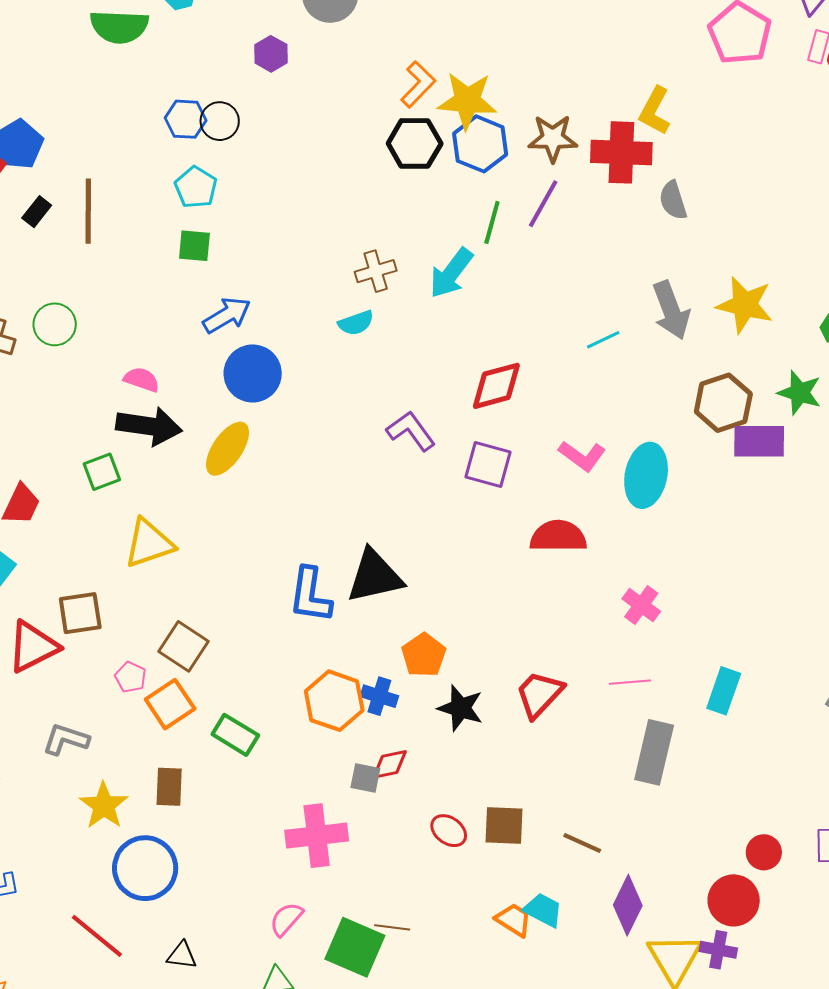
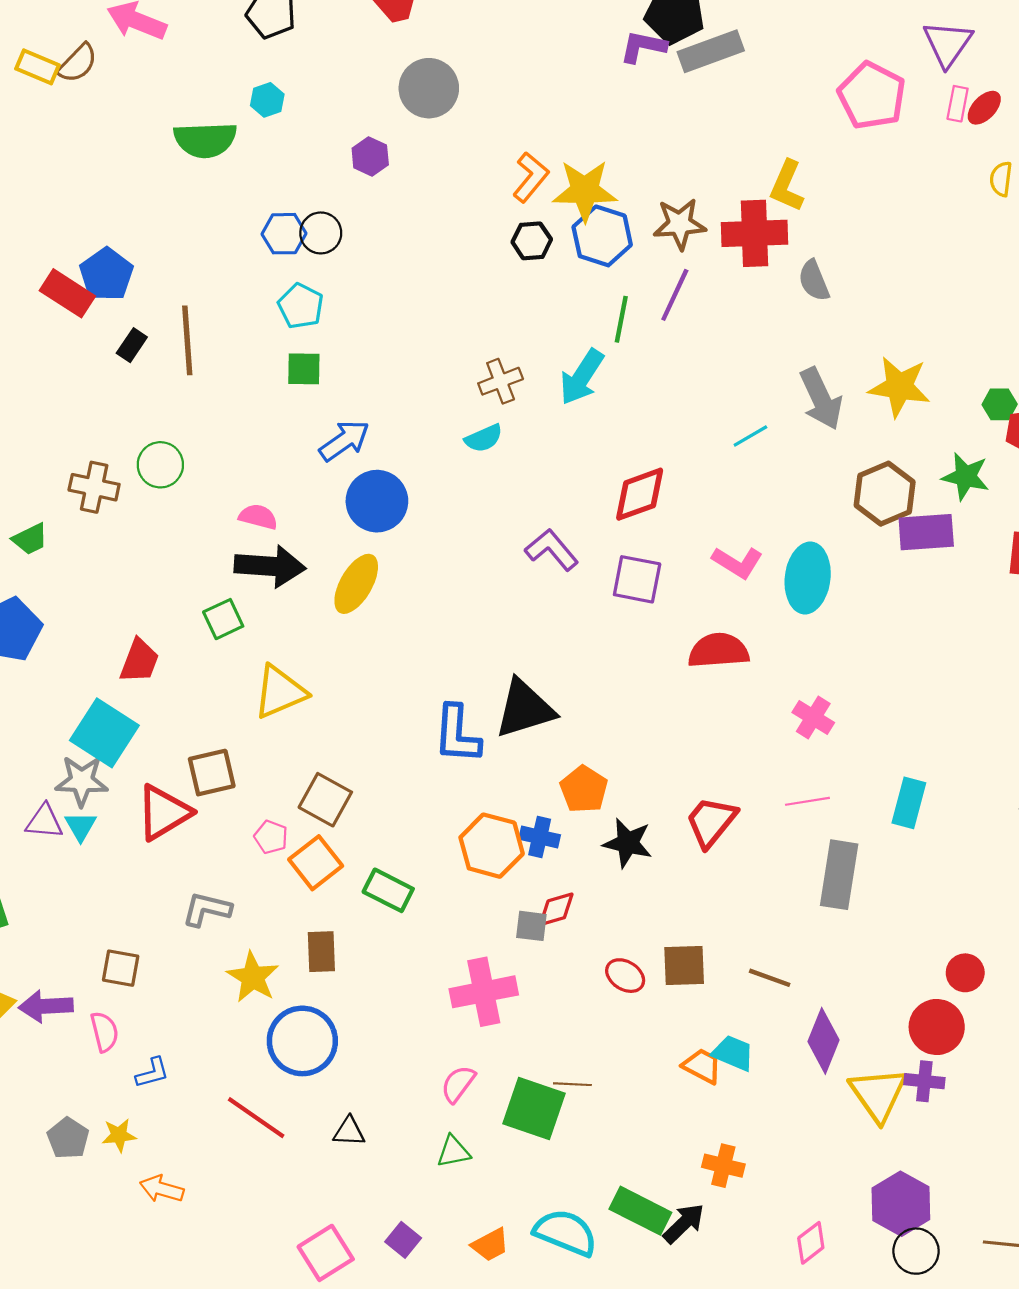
black hexagon: (415, 143) -> (532, 241), size x0.7

